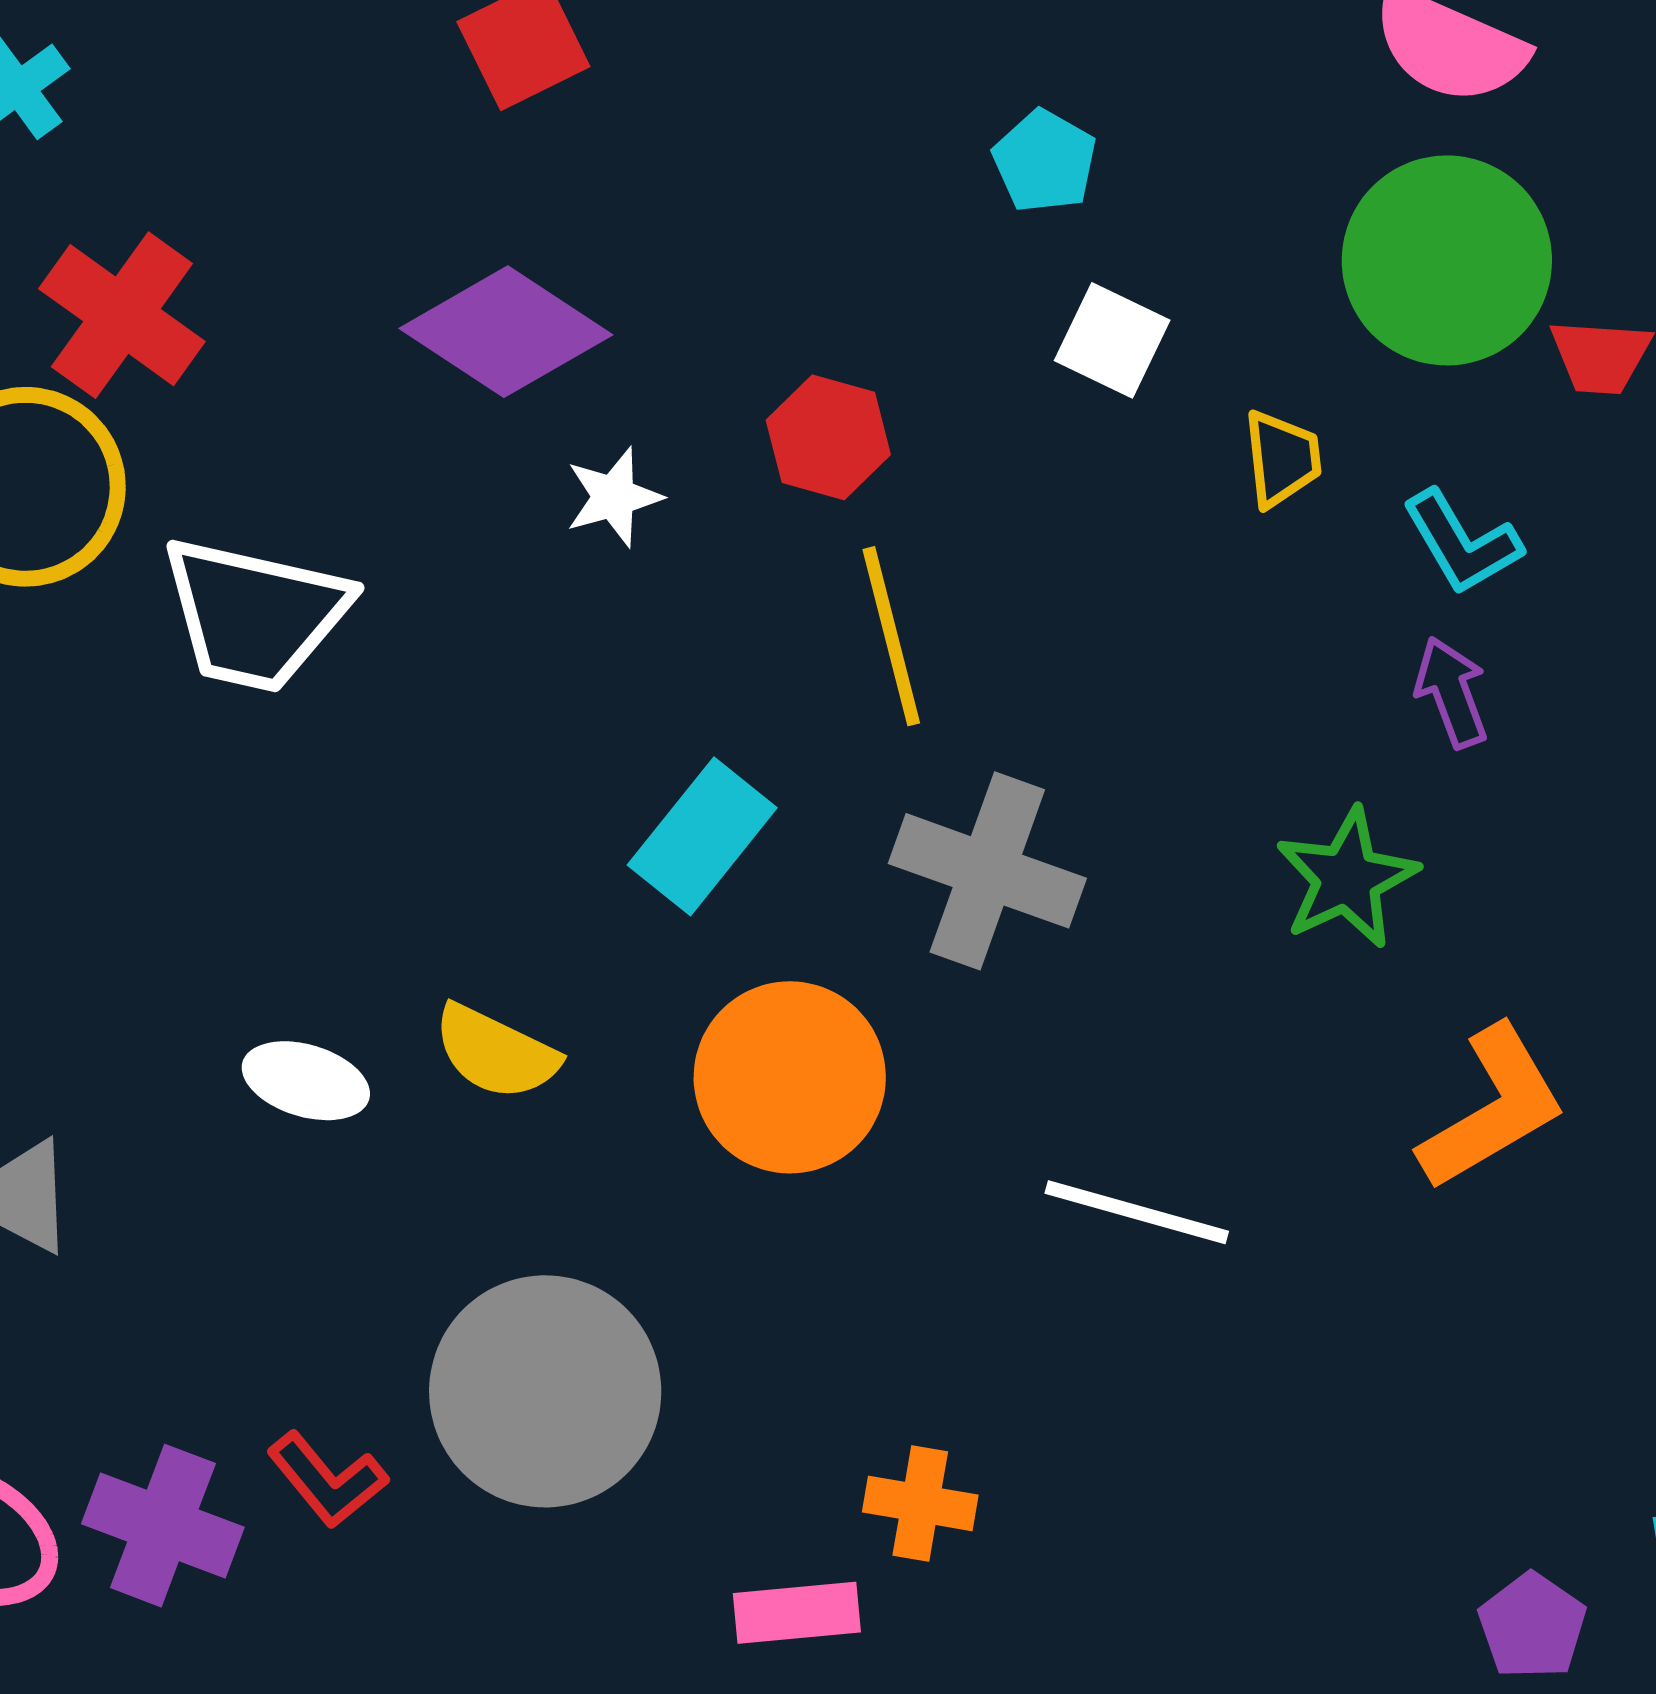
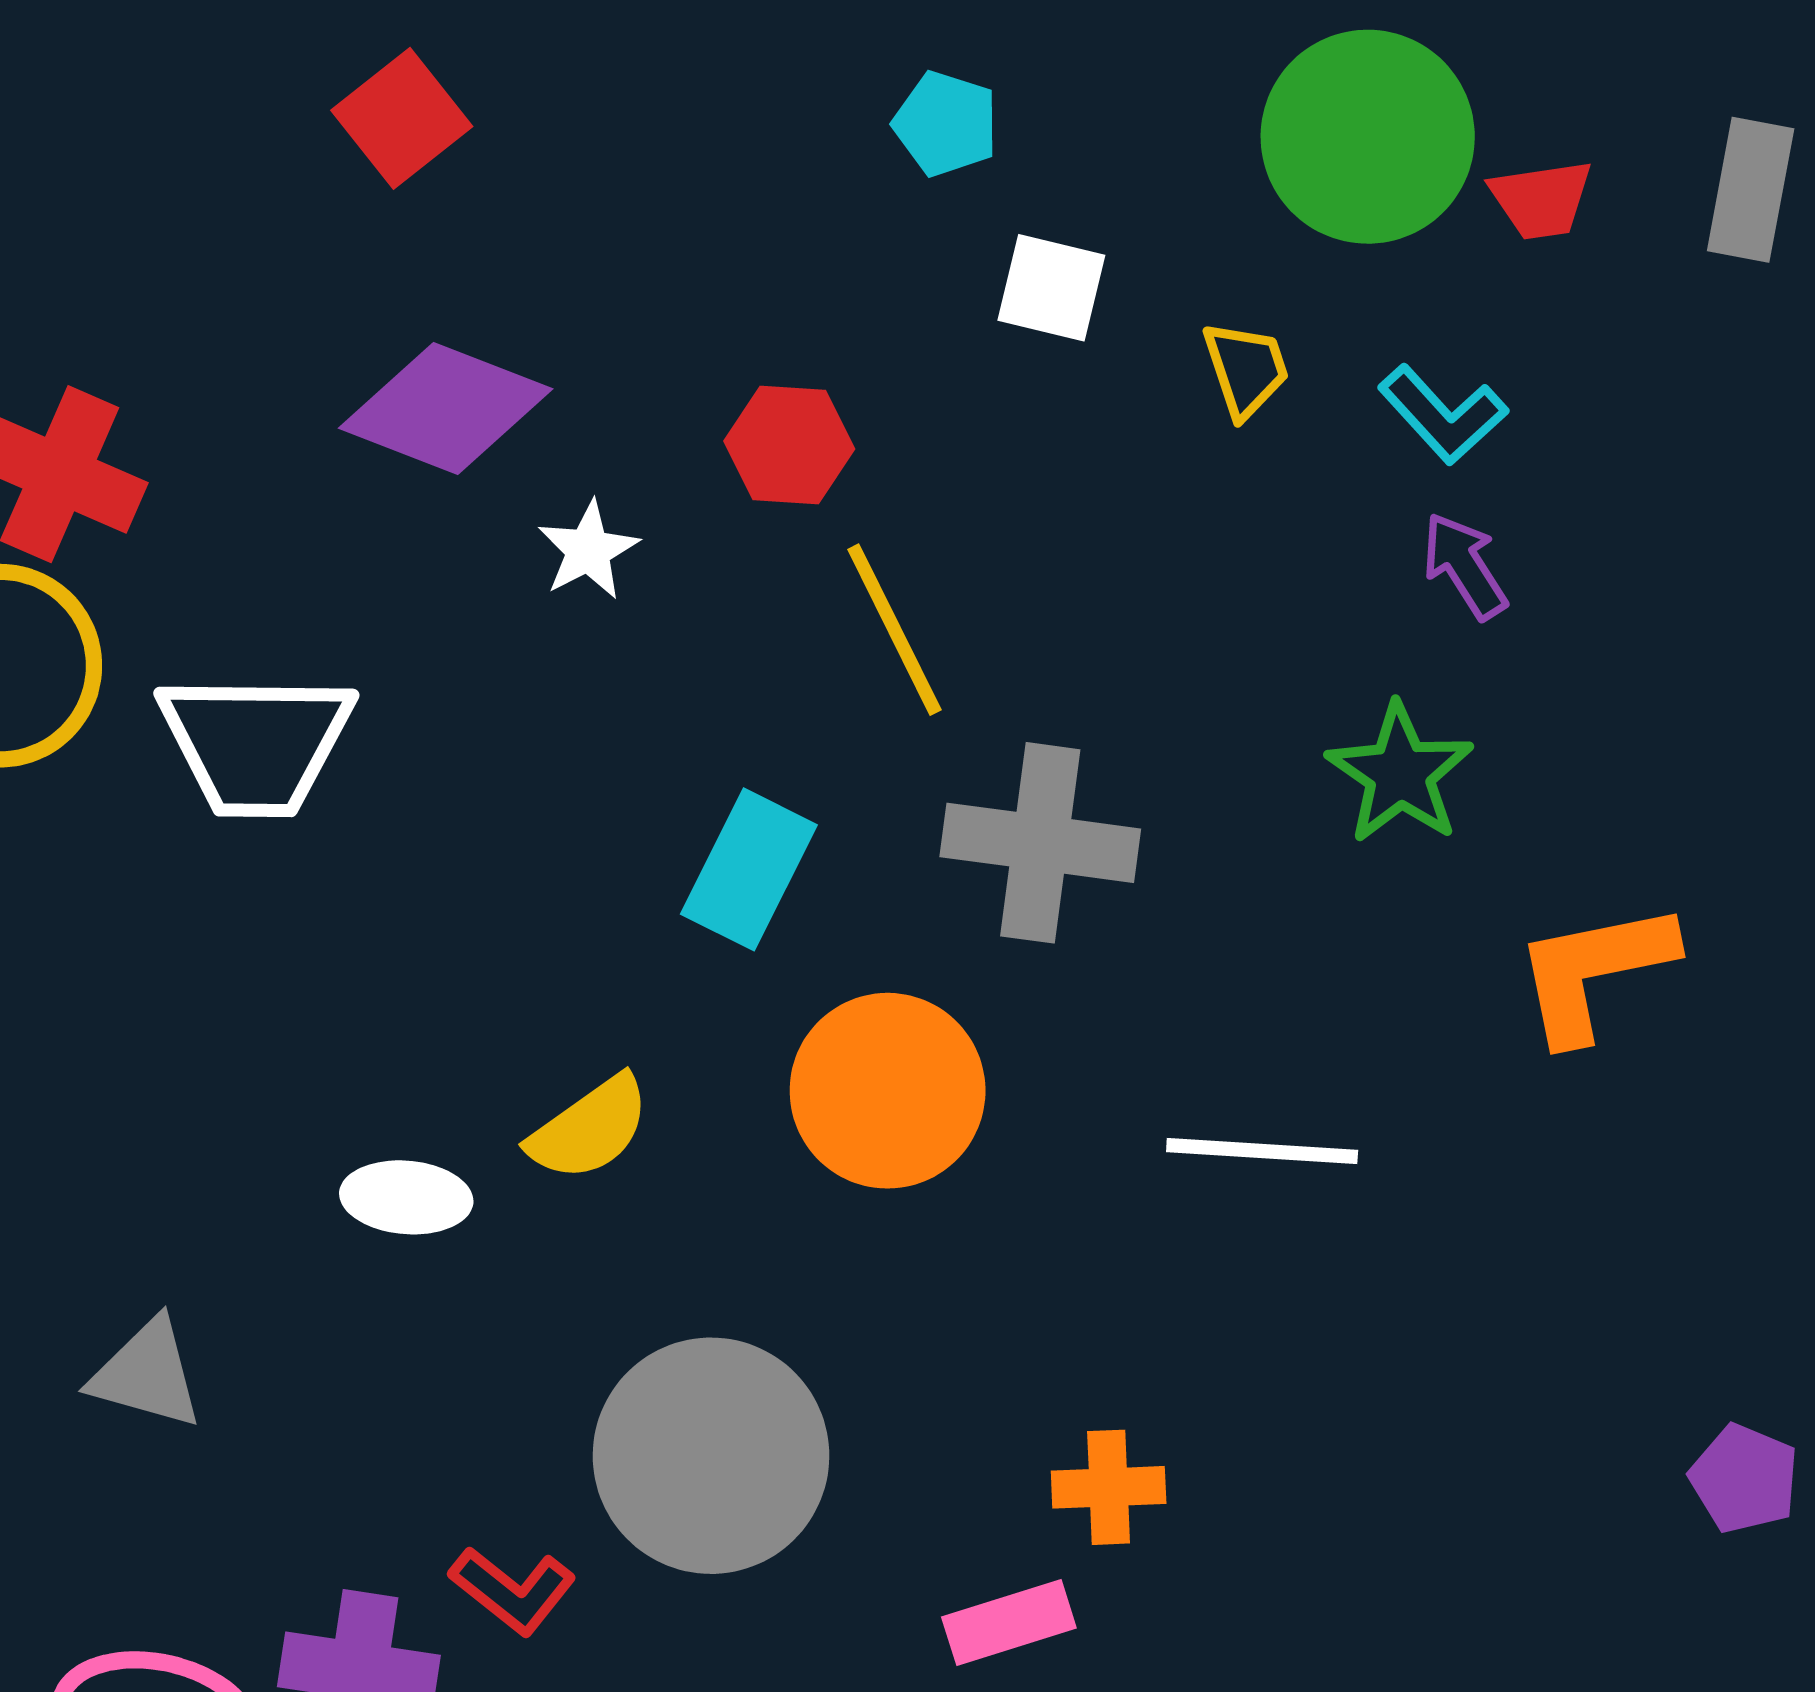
yellow semicircle: (496, 1052) -> (589, 1128), turned -49
orange L-shape: (1493, 1108) -> (1594, 971), turned -149

